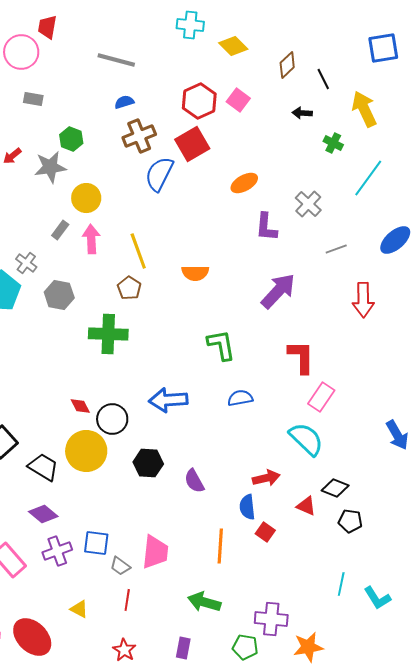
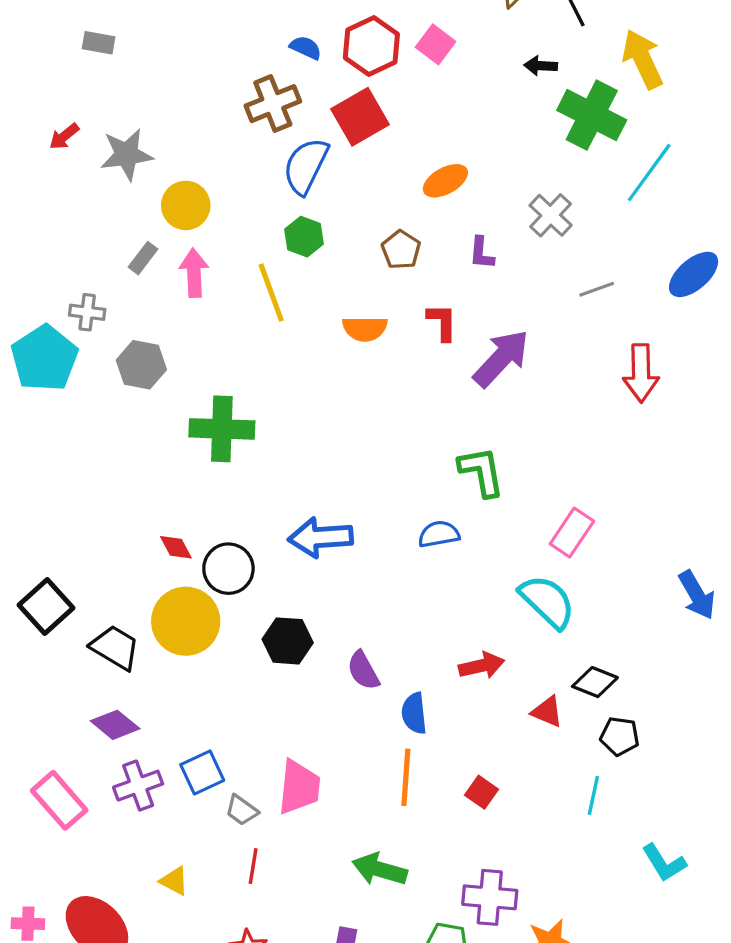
blue semicircle: (124, 102) -> (306, 48), moved, turned 42
green hexagon: (71, 139) -> (304, 237), moved
green cross: (333, 143) -> (592, 115), size x2.0
purple L-shape: (266, 227) -> (482, 253), size x0.7
gray cross: (26, 263) -> (87, 312), turned -30
brown pentagon: (129, 288) -> (401, 250), moved
green L-shape: (221, 345) -> (482, 472), moved
red L-shape: (301, 357) -> (442, 322), moved, size x0.7
blue semicircle: (247, 507) -> (414, 713), moved
red square: (265, 532) -> (482, 792), moved
blue square: (96, 543) -> (202, 772), turned -32
cyan line: (341, 584) -> (593, 795), moved

